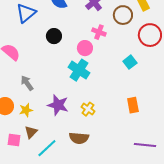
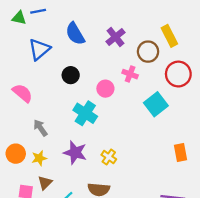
pink cross: (99, 32) -> (130, 74), moved
cyan square: (130, 62) -> (156, 104), size x1.5
cyan cross: (79, 70) -> (85, 113), moved
orange rectangle: (133, 105) -> (181, 153), moved

